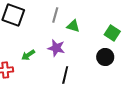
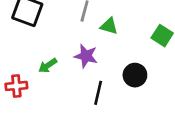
black circle: (105, 57) -> (135, 75), moved

